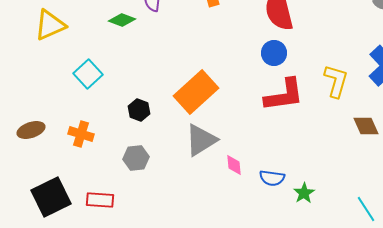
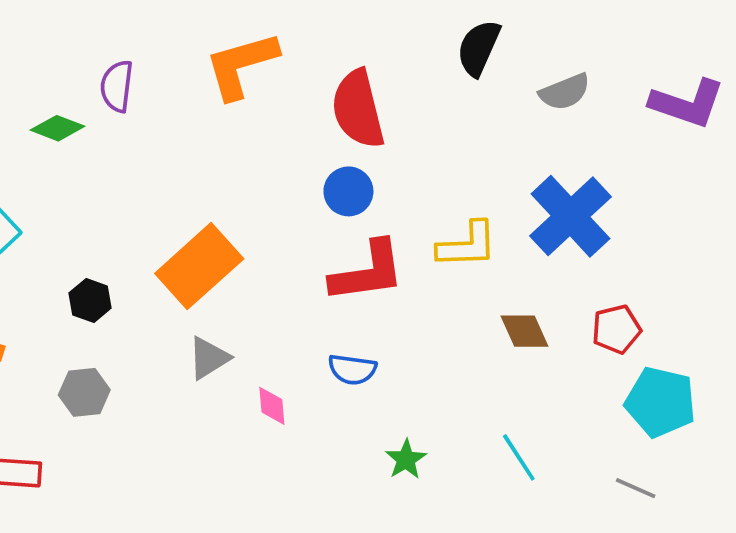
yellow L-shape: (336, 81) -> (467, 245), turned 72
gray triangle: (201, 140) -> (209, 358), size x0.7
blue semicircle: (272, 178) -> (352, 369), moved
cyan line: (366, 209) -> (519, 457), moved

